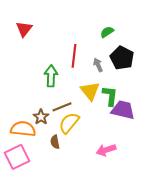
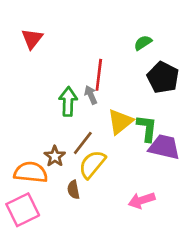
gray arrow: (98, 65) -> (91, 95), moved
yellow triangle: (90, 91) -> (120, 122), turned 30
brown line: (62, 107) -> (83, 143), turned -30

